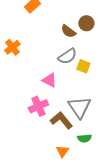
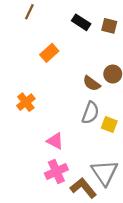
gray semicircle: (67, 56) -> (90, 113), turned -36
pink triangle: (49, 80) -> (55, 141), moved

